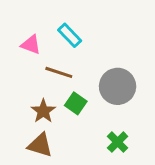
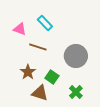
green square: (76, 103) -> (52, 77), moved
brown triangle: (40, 145) -> (40, 93), moved

